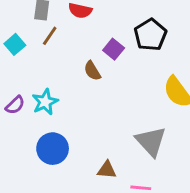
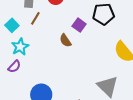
black pentagon: (150, 35) -> (104, 14), turned 30
cyan star: (45, 102) -> (20, 47), moved

